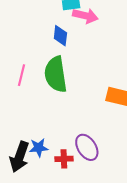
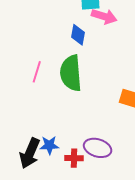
purple ellipse: (87, 147) -> (98, 148), turned -44

